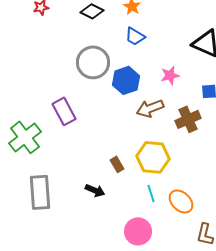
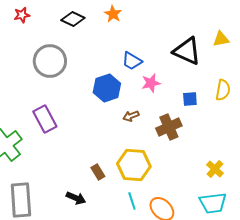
blue trapezoid: (135, 36) -> (132, 61), moved
gray circle: (93, 62) -> (50, 61), moved
brown arrow: (150, 108) -> (131, 116), size x0.6

